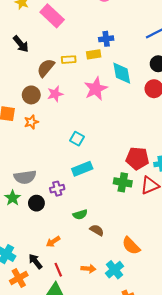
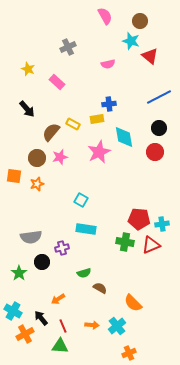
pink rectangle: (52, 16) -> (57, 82), size x0.7
yellow rectangle: (69, 60) -> (73, 124), turned 32
cyan rectangle: (82, 169) -> (86, 229), turned 30
green star: (13, 198) -> (19, 273), moved

